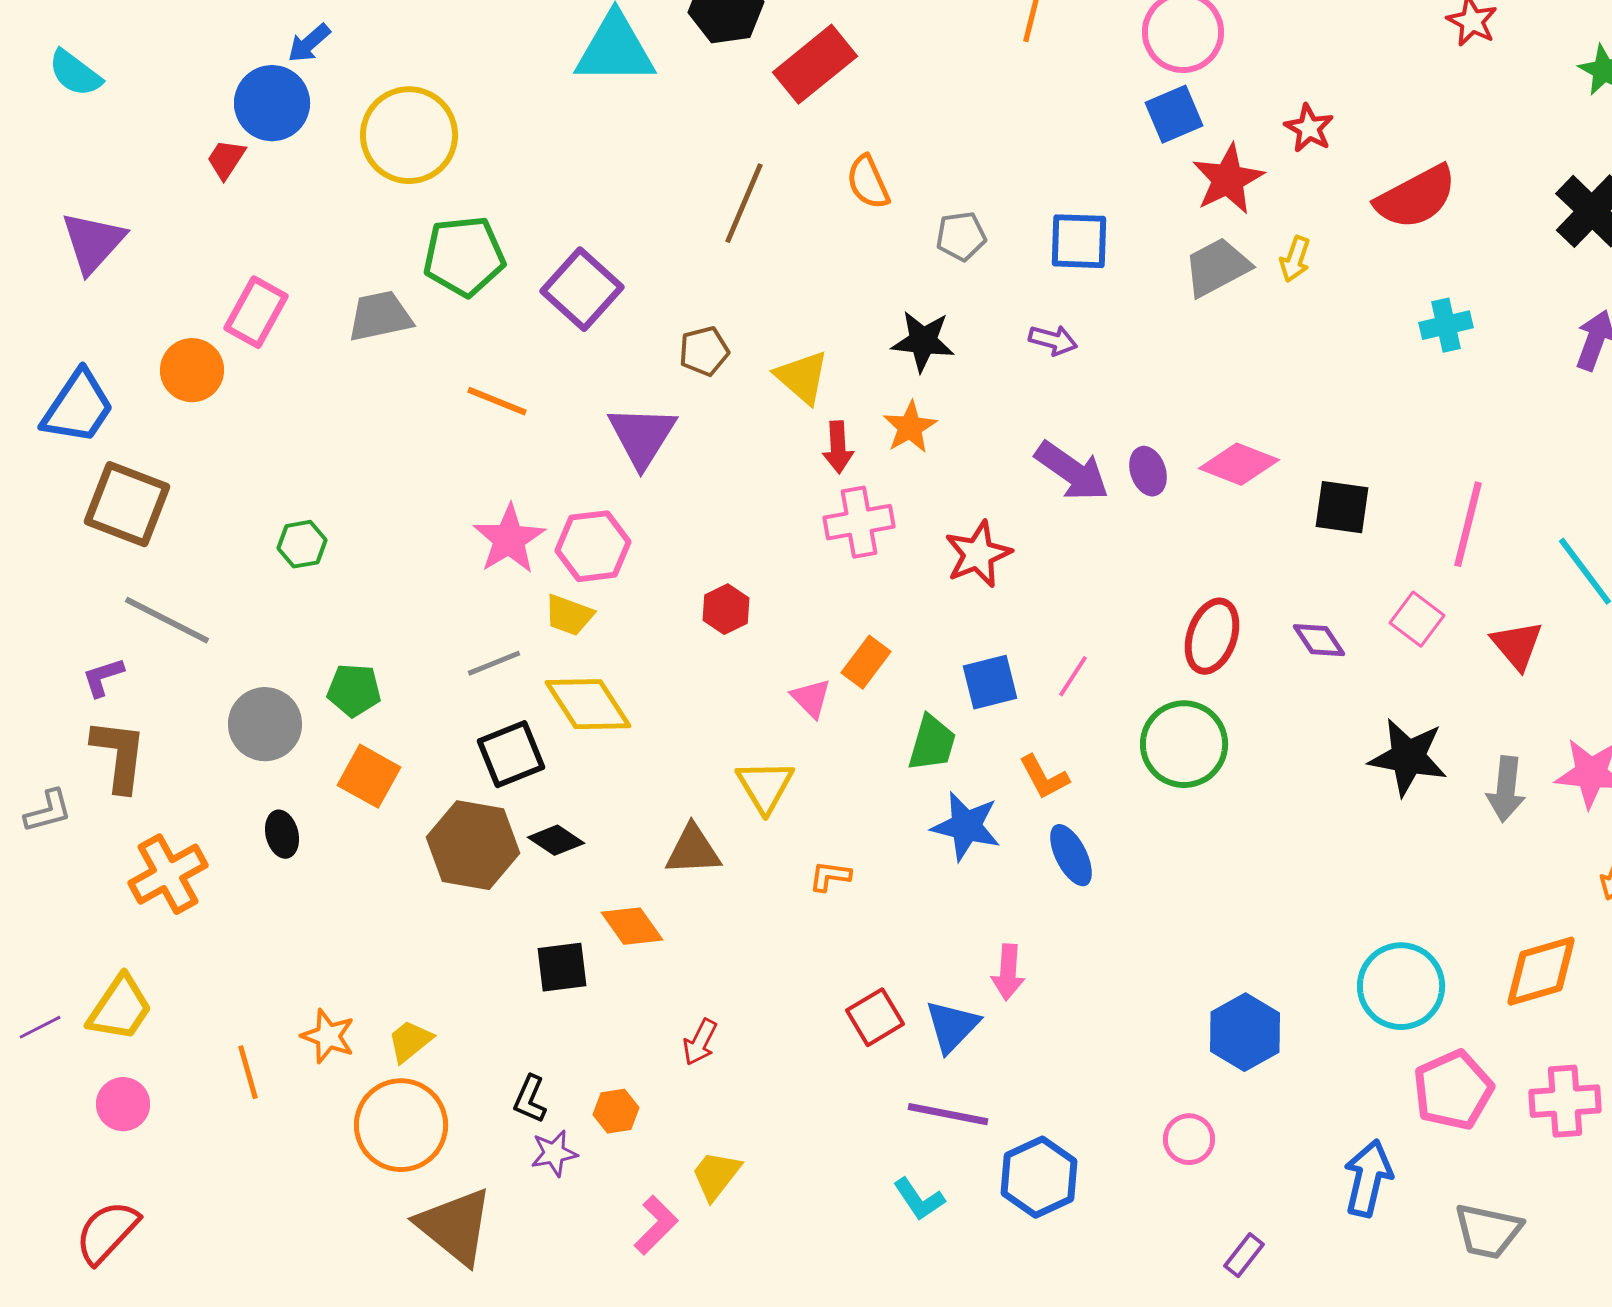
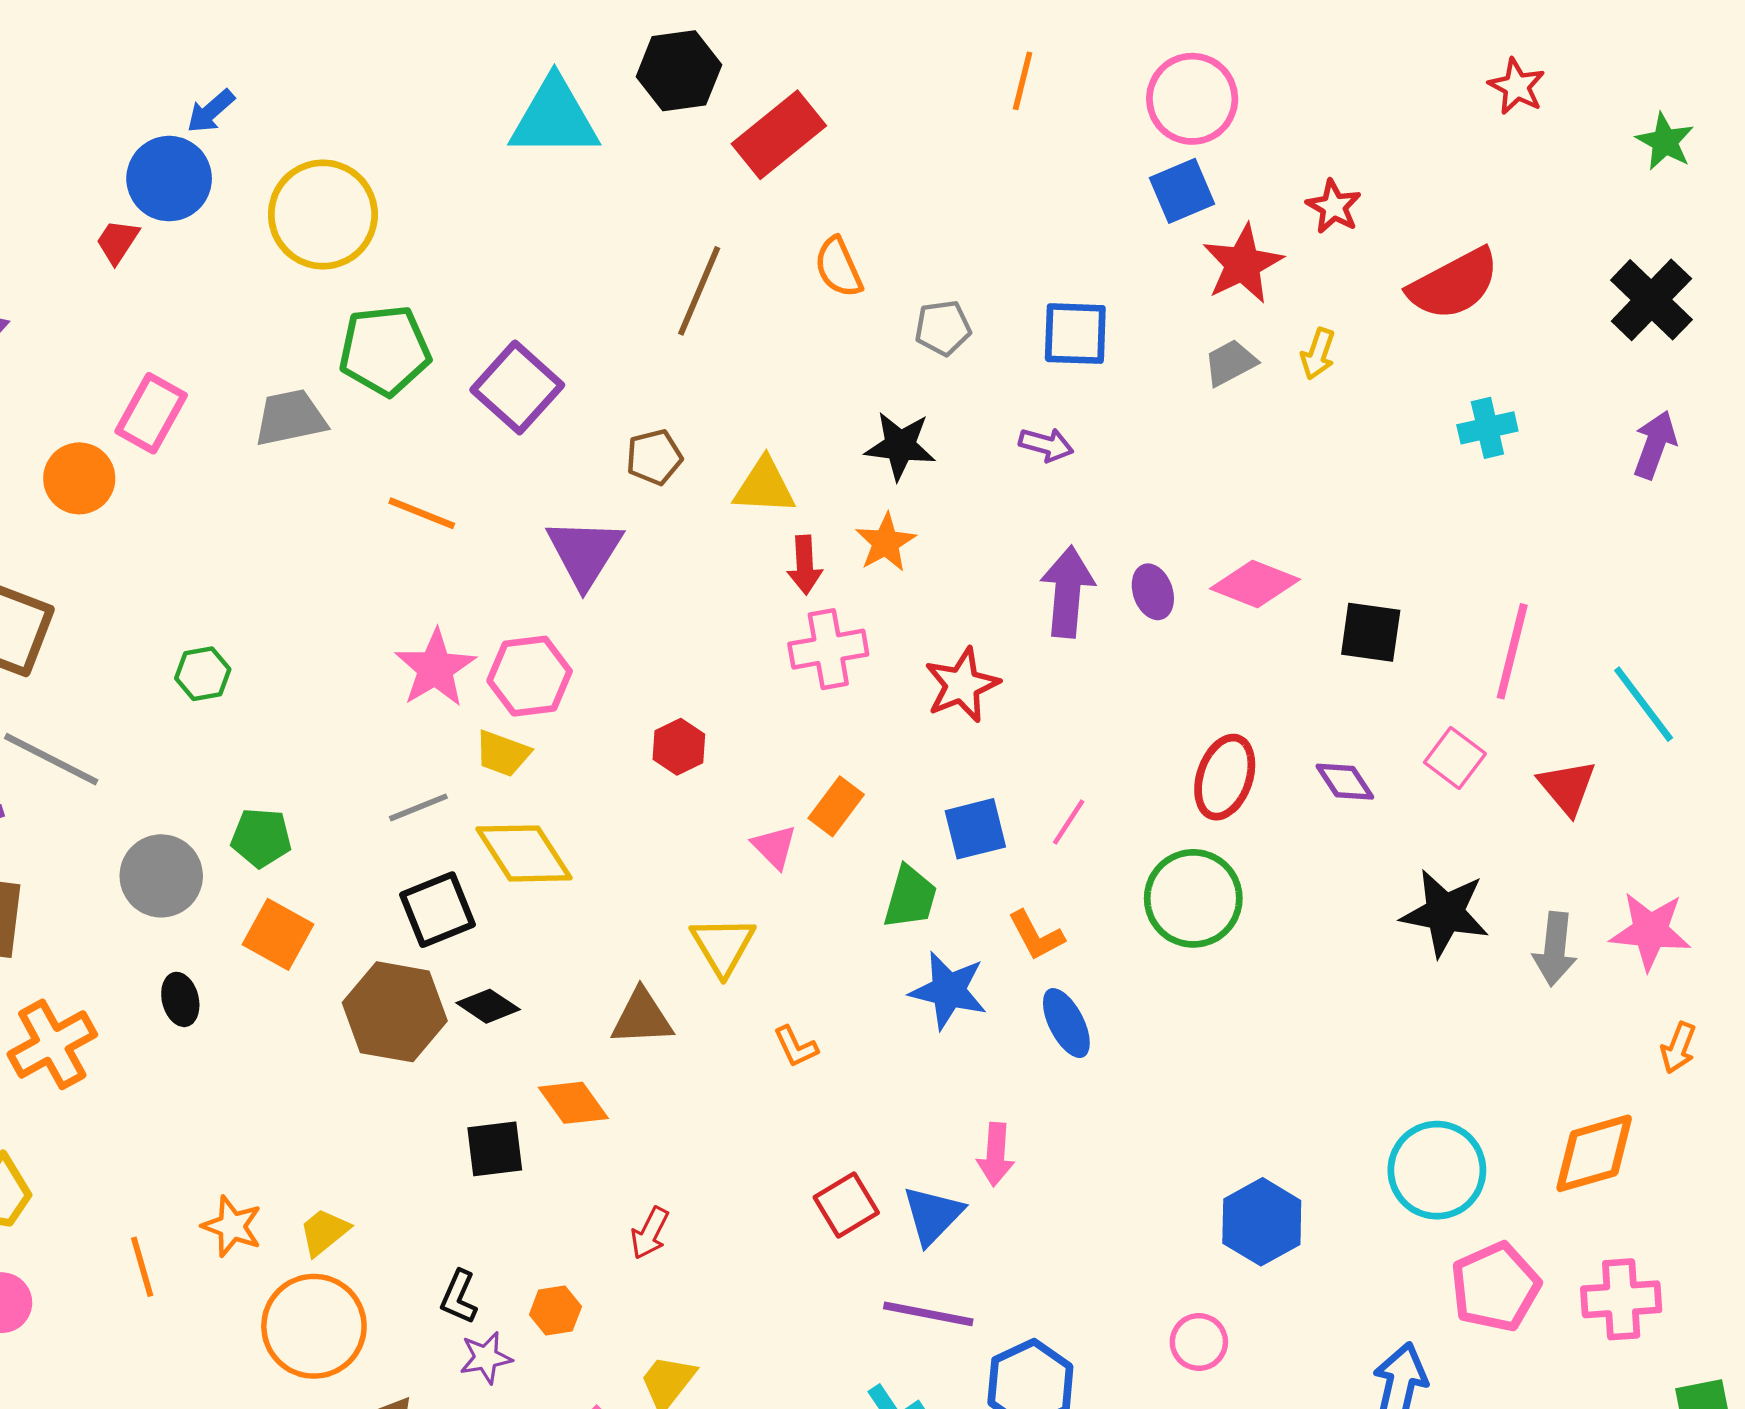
gray trapezoid: (1217, 267) -> (1230, 363), size x0.7
yellow triangle: (802, 377) -> (764, 486), turned -38
purple arrow: (1072, 471) -> (1067, 592), turned -120
orange L-shape: (830, 876) -> (796, 1047), turned -123

